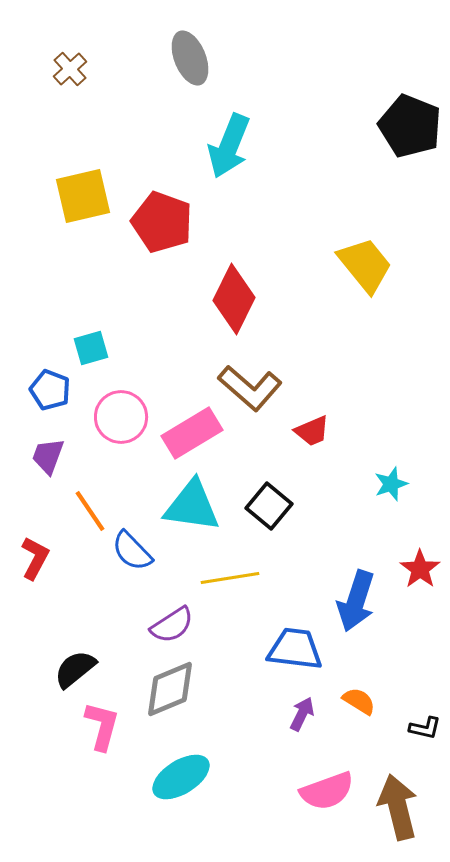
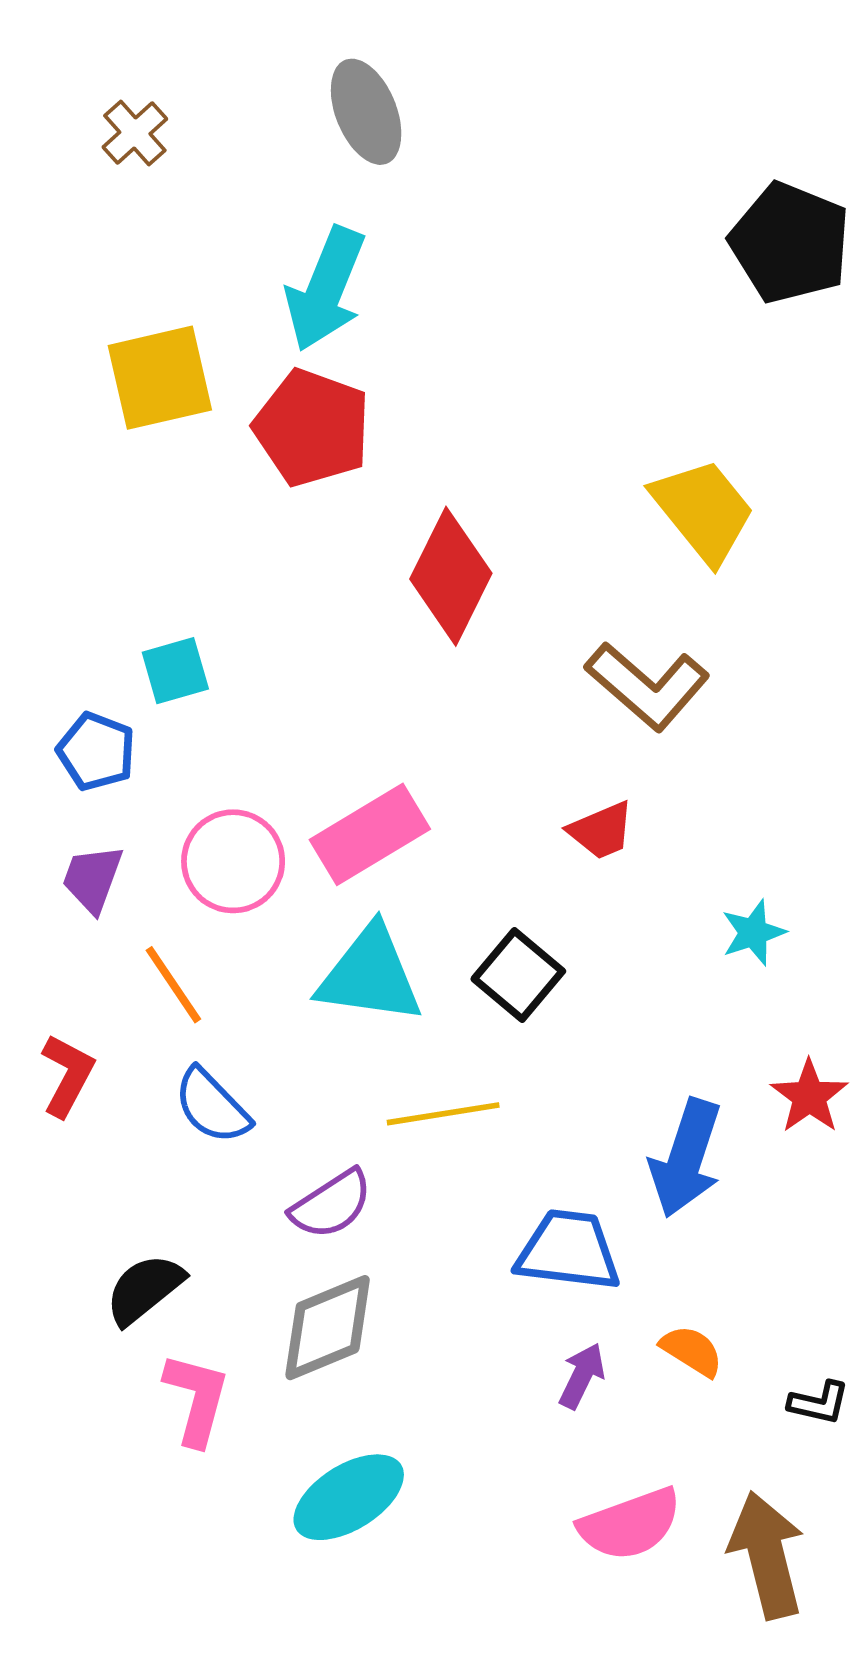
cyan arrow: (229, 146) -> (326, 289), moved
brown L-shape: (250, 388) -> (647, 686), moved
pink circle: (121, 417) -> (233, 861), moved
blue semicircle: (132, 551) -> (212, 1106), moved

